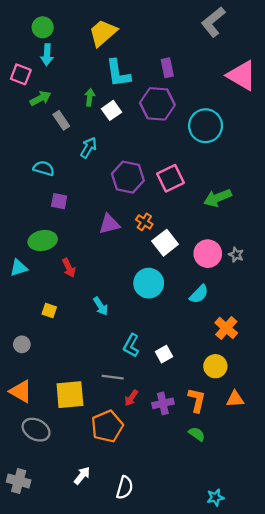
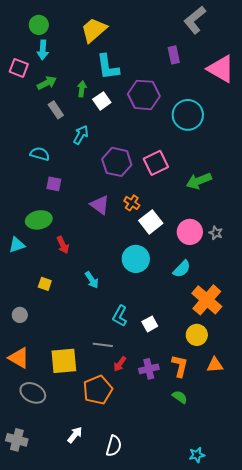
purple rectangle: (167, 68) -> (174, 55), moved
green arrow: (40, 98) -> (47, 83), moved
purple triangle: (109, 224) -> (100, 205), turned 50
orange cross: (226, 328) -> (207, 300), size x1.4

